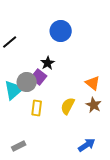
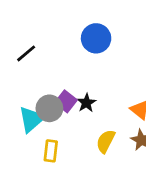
black star: (48, 63) -> (86, 103), moved
yellow rectangle: (37, 108) -> (51, 151), moved

